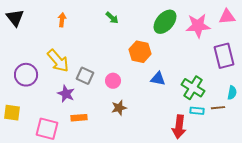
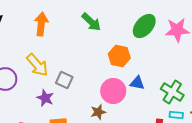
green arrow: (112, 18) -> (91, 22), size x1.5
orange arrow: (62, 20) -> (41, 24), size x1.6
pink circle: (113, 81) -> (113, 91), moved, size x1.6

